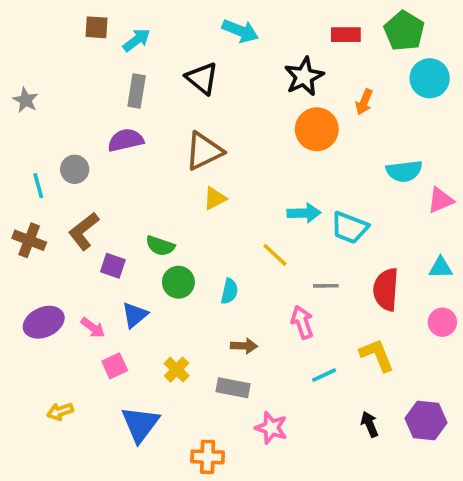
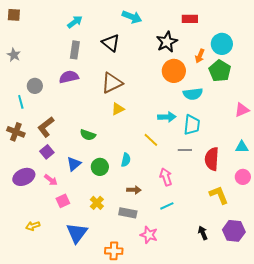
brown square: (96, 27) -> (14, 15), moved
green pentagon: (404, 31) -> (220, 71), moved
cyan circle: (430, 78) -> (222, 44), moved
gray circle: (75, 169) -> (35, 86), moved
cyan semicircle: (404, 171) -> (193, 94), moved
cyan trapezoid: (350, 228) -> (192, 125), turned -105
purple square: (113, 266) -> (47, 152), moved, turned 32
green circle: (178, 282) -> (100, 167), moved
gray line: (326, 286) -> (185, 150), moved
blue triangle: (135, 315) -> (74, 164), moved
yellow L-shape: (377, 355) -> (219, 195), moved
cyan line: (324, 375) -> (167, 206), moved

